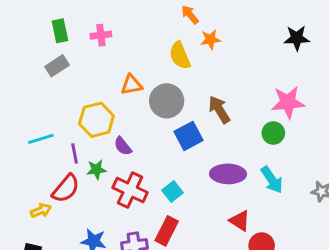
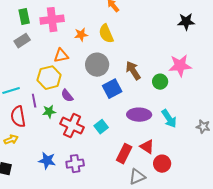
pink cross: (101, 35) -> (52, 20), size x1.6
orange star: (210, 39) -> (81, 35), moved
orange triangle: (132, 85) -> (61, 56), moved
green circle: (273, 133) -> (160, 82), moved
red semicircle: (66, 189) -> (18, 117), moved, turned 130
red rectangle: (167, 231) -> (124, 154), moved

